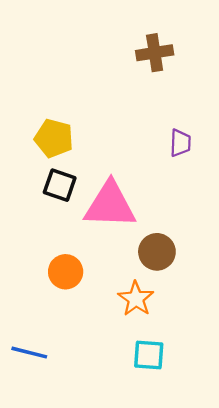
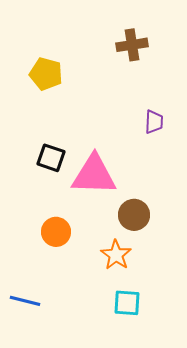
yellow pentagon: (54, 138) -> (46, 74), moved

